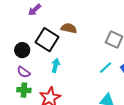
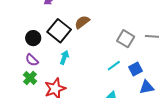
brown semicircle: (69, 28) -> (82, 22), turned -56
green cross: (24, 90) -> (30, 78), turned 32

